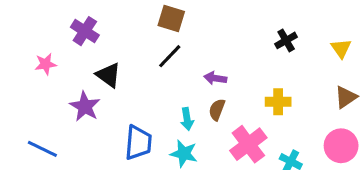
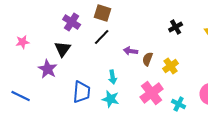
purple cross: (85, 31) -> (72, 22), moved
black triangle: (108, 75) -> (63, 49), turned 30
yellow cross: (278, 102) -> (171, 66), turned -35
brown semicircle: (217, 110) -> (148, 59), moved

